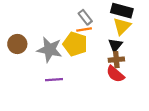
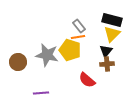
brown circle: (17, 44) -> (18, 62), moved
red semicircle: (115, 74) -> (87, 80), moved
purple line: (54, 80) -> (41, 93), moved

